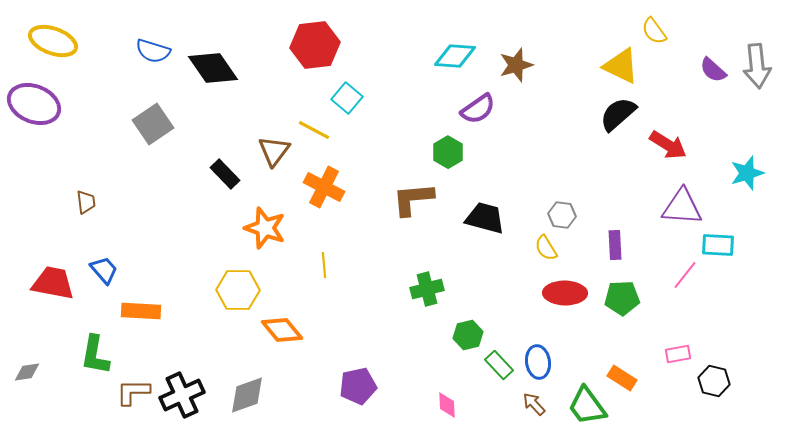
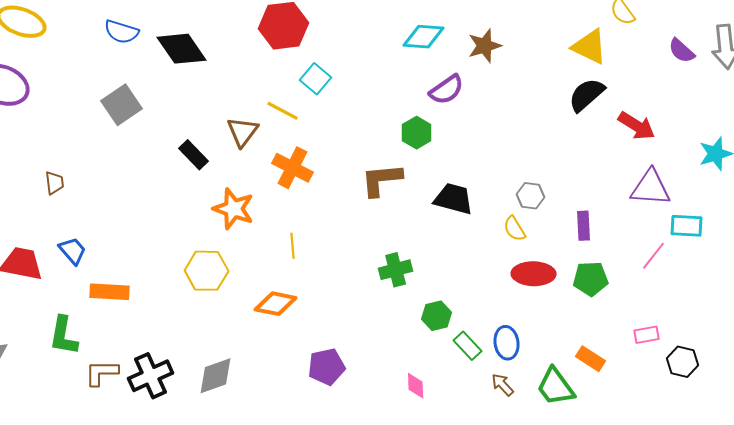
orange diamond: (282, 330) -> (276, 304), moved, turned -39

